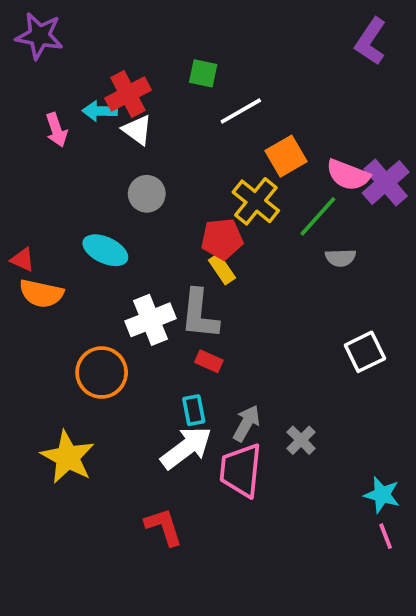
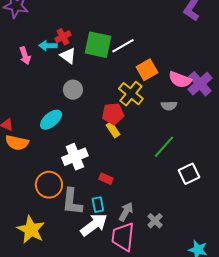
green square: (203, 73) -> (98, 45), moved, size x1.8
red cross: (128, 94) -> (63, 37), size x0.7
green line: (318, 216) -> (164, 147), moved
cyan ellipse: (105, 250) -> (51, 120), turned -65
gray semicircle: (341, 258) -> (169, 106), moved
gray L-shape: (199, 314) -> (72, 202), moved

